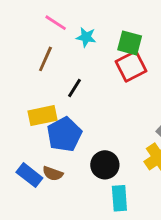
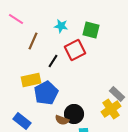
pink line: (56, 23) -> (16, 19), moved
red square: (131, 66) -> (75, 50), moved
brown semicircle: (53, 174) -> (62, 120), moved

